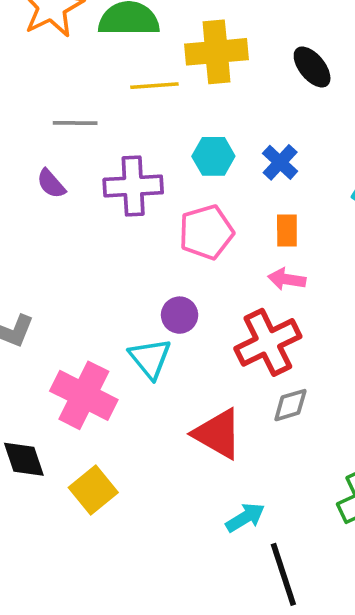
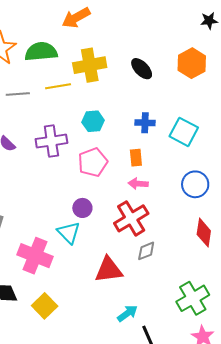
gray line: (75, 123) -> (18, 94), moved
blue cross: (280, 162) -> (145, 123), moved, turned -36
red triangle: (218, 434) -> (109, 270), turned -32

